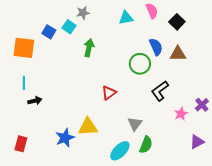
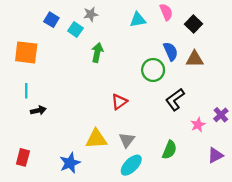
blue square: (49, 32) -> (51, 20), moved
gray triangle: (135, 124) -> (127, 140), moved
blue star: (65, 138) -> (70, 163), moved
green semicircle: (146, 145) -> (169, 150), moved

